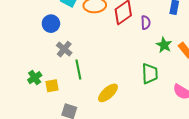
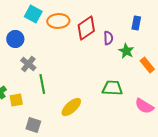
green star: (164, 45) -> (126, 51), moved
green trapezoid: (150, 74) -> (112, 88), turned -85

